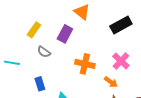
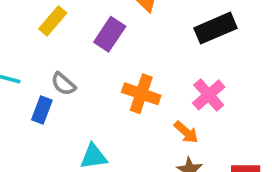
gray semicircle: (44, 52) -> (63, 84), moved
blue rectangle: (40, 84) -> (42, 110), moved, turned 32

